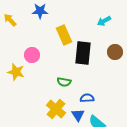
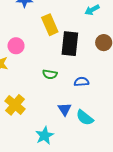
blue semicircle: (87, 98) -> (82, 82), moved
yellow cross: (56, 109) -> (15, 105), moved

